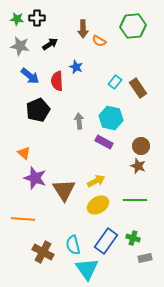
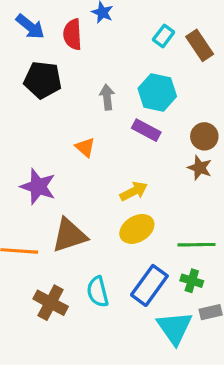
black pentagon: (38, 110) -> (43, 80), turned 30
orange triangle: (24, 153) -> (85, 147), moved
brown triangle: (64, 190) -> (69, 235), moved, turned 45
green line: (135, 200) -> (196, 245), moved
cyan triangle: (87, 269) -> (175, 328), moved

